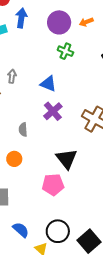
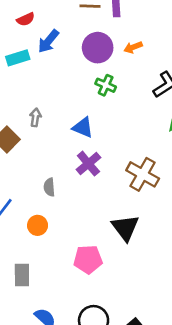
blue arrow: (21, 18) -> (48, 41), turned -150
black triangle: (67, 159) -> (125, 228), moved

